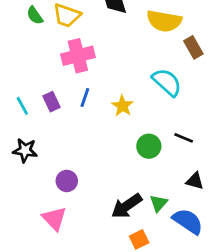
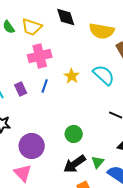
yellow star: (122, 106) -> (72, 76), moved
green circle: (149, 146) -> (74, 134), moved
purple circle: (67, 181) -> (32, 146), size x1.6

